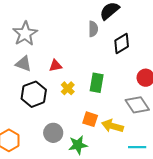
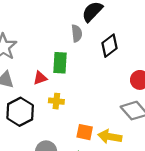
green rectangle: (97, 83) -> (60, 63), moved
yellow cross: (68, 88) -> (56, 101), turned -32

